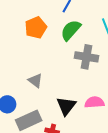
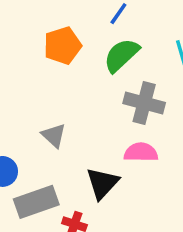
pink semicircle: (94, 102) -> (141, 152), moved

